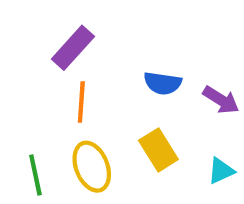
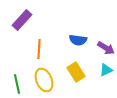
purple rectangle: (73, 48) -> (22, 20), moved
cyan triangle: (221, 171) -> (106, 70), moved

